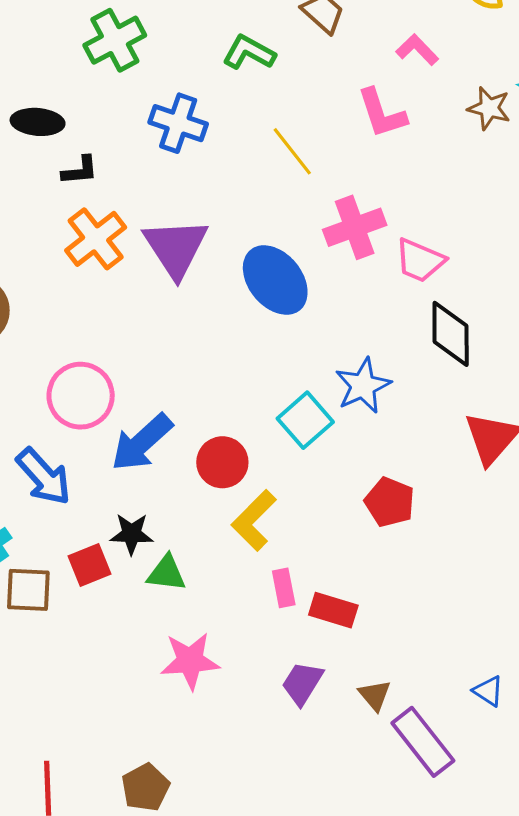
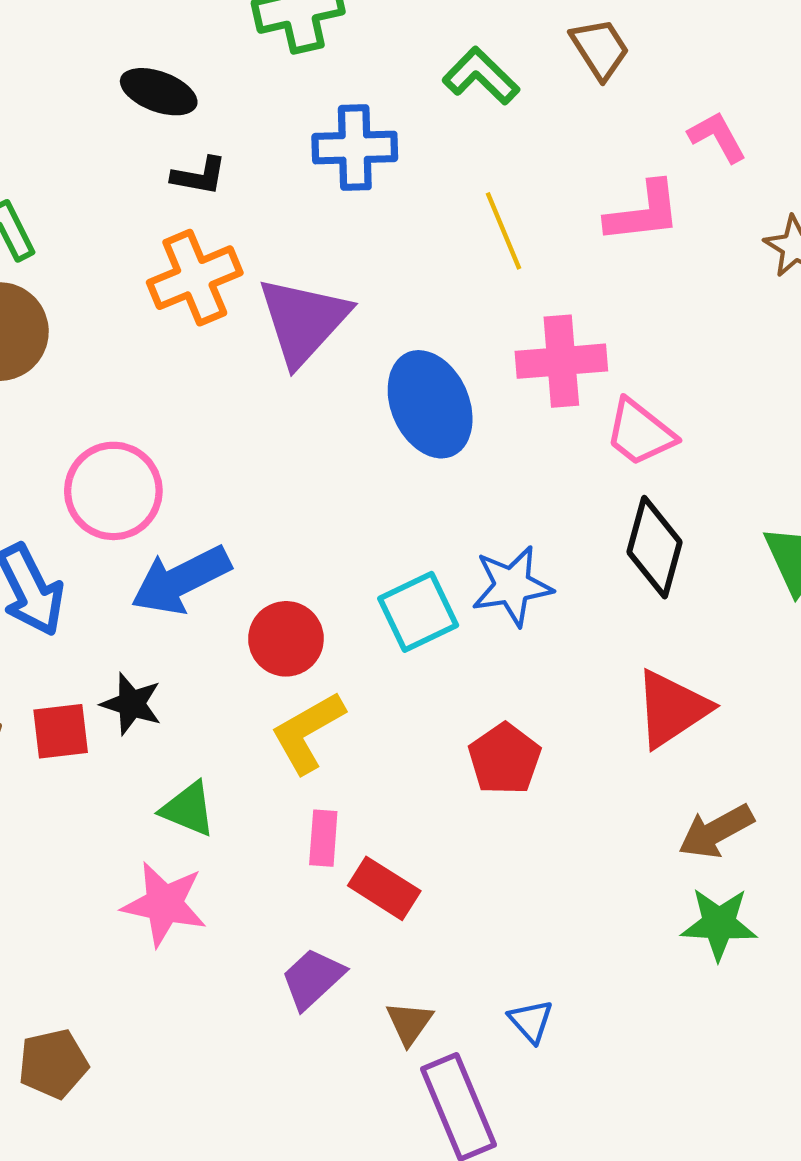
pink L-shape: (382, 113) -> (643, 212), turned -94
blue cross: (178, 123) -> (355, 148), turned -36
green triangle: (166, 573) -> (188, 809), moved
blue triangle: (488, 691) -> (531, 1021), moved

